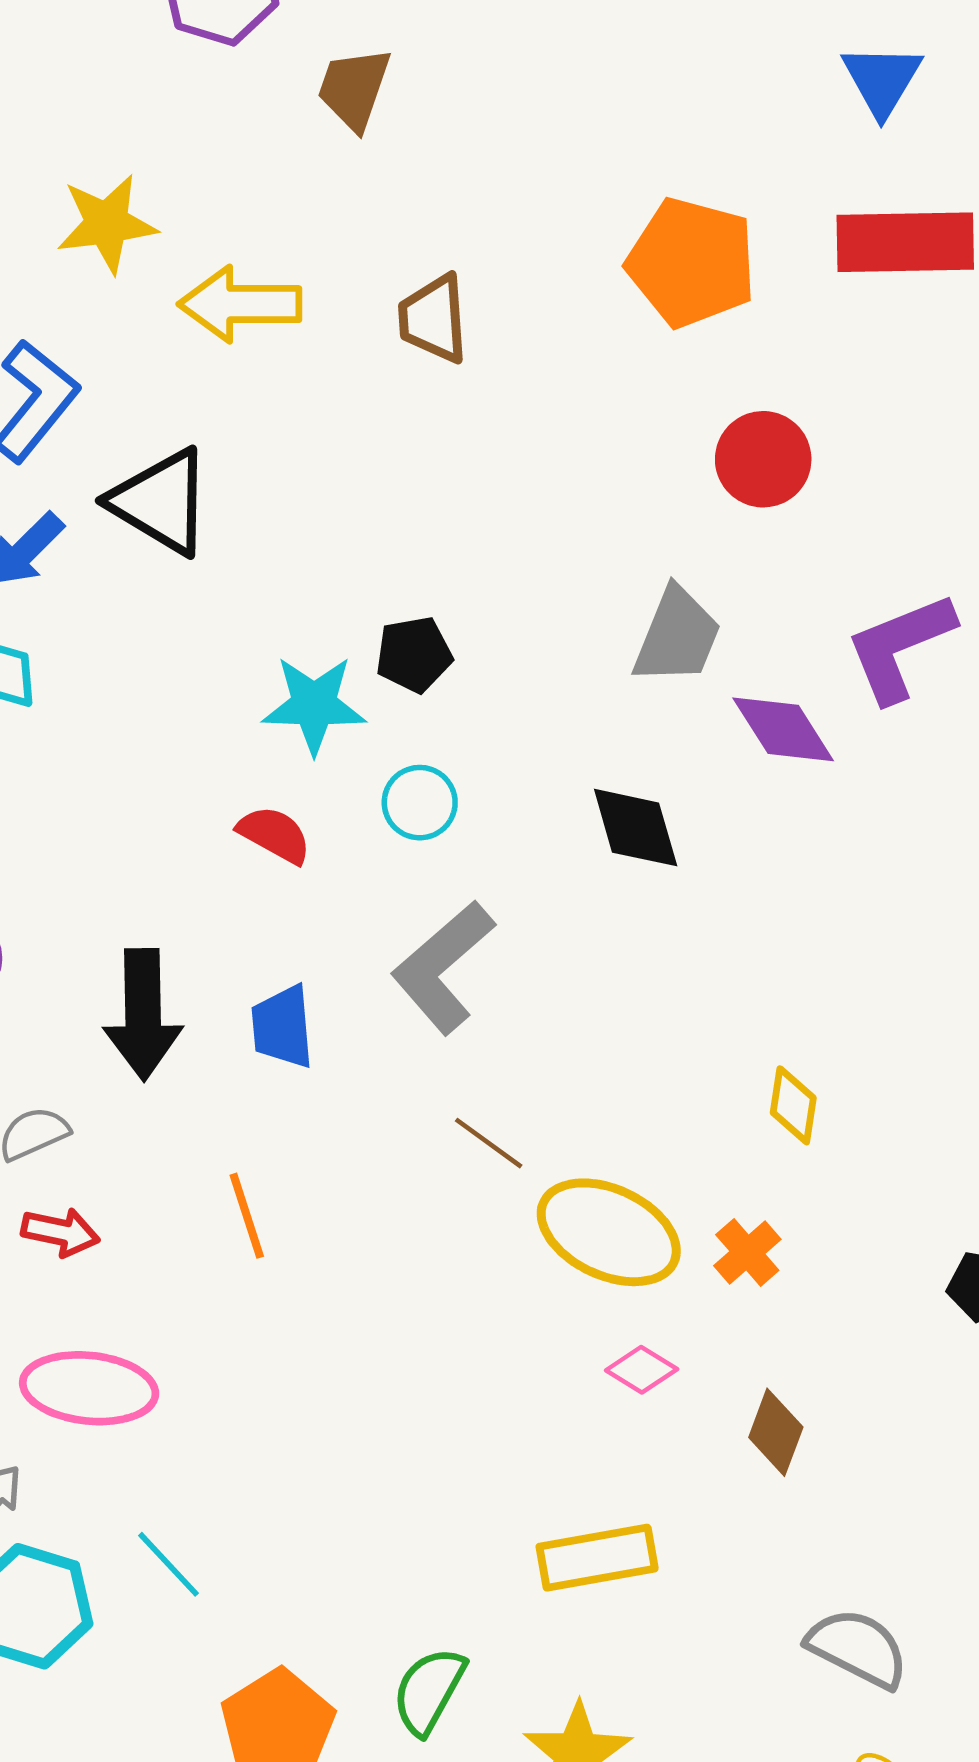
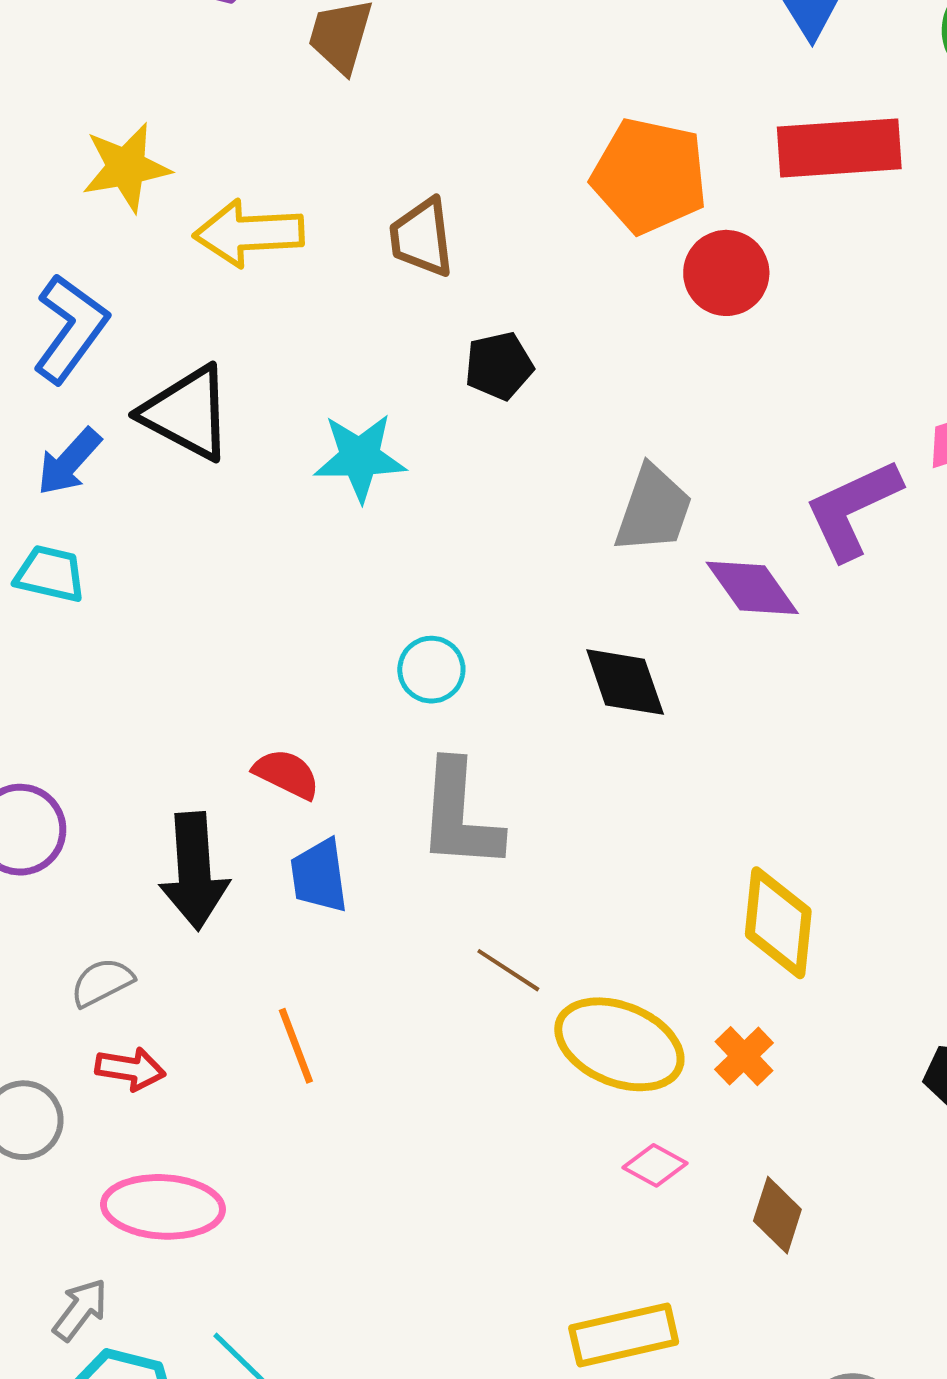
red circle: (763, 459) -> (726, 273), moved
black pentagon: (414, 654) -> (499, 366), moved
cyan star: (314, 705) -> (360, 457), moved
red semicircle: (274, 835) -> (287, 774), moved
gray L-shape: (443, 967) -> (460, 815), turned -42
yellow diamond: (793, 1105) -> (778, 923), size x1.6

